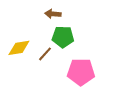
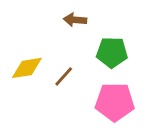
green pentagon: (63, 37) -> (112, 52), moved

